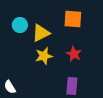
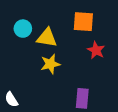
yellow triangle: (41, 33) -> (47, 38), turned 36
red star: (74, 54) -> (96, 50), moved

